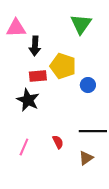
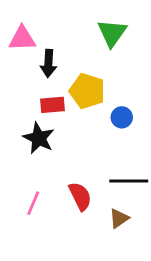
red semicircle: (58, 142) -> (80, 196), size x1.5

